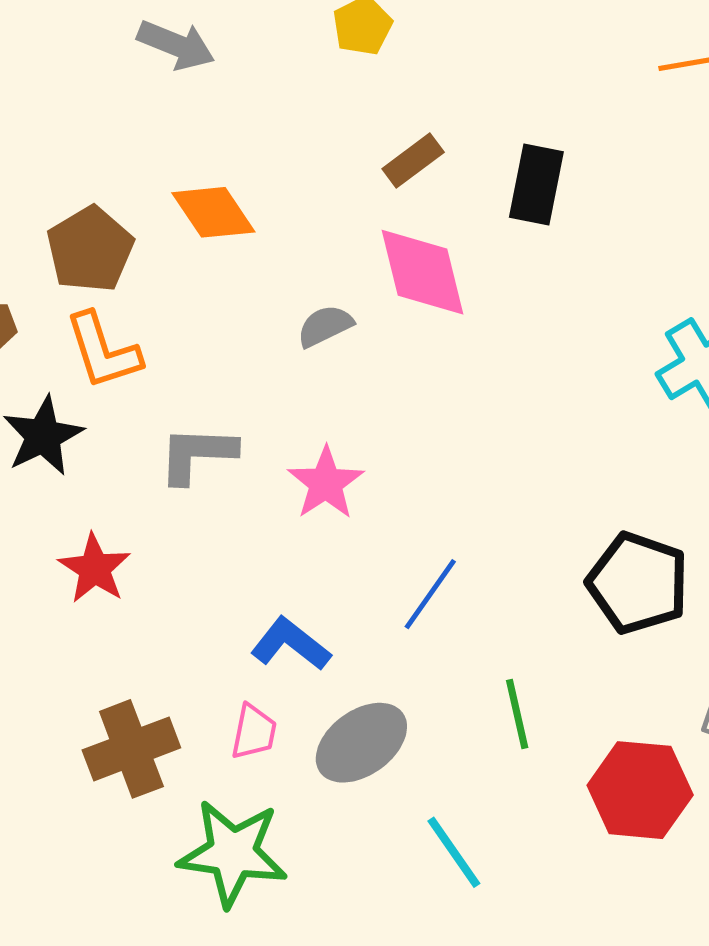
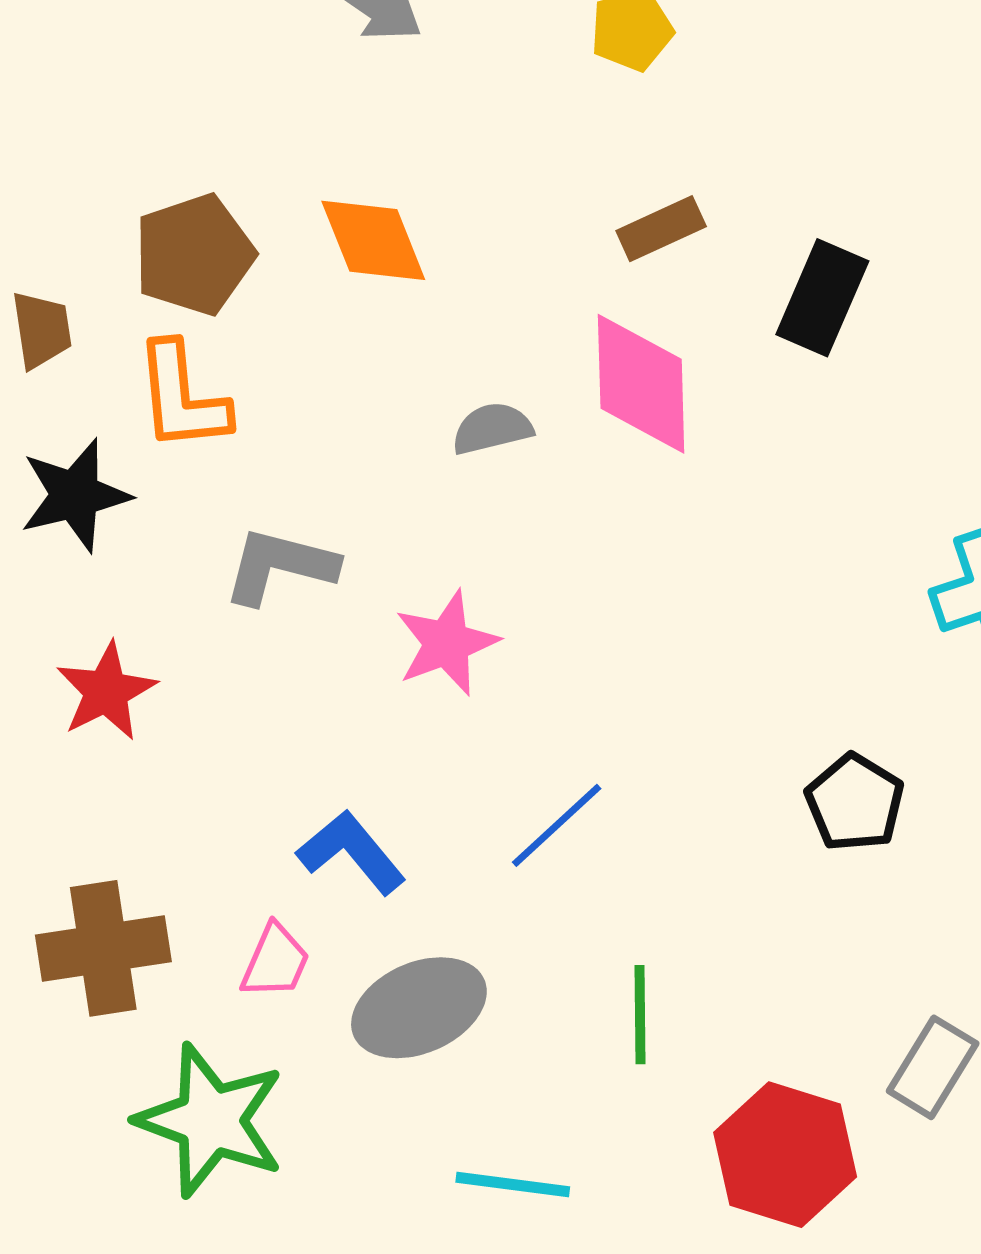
black pentagon: (638, 583) -> (855, 803), moved, size x0.7
cyan line: (454, 852) -> (513, 1185), turned -60

